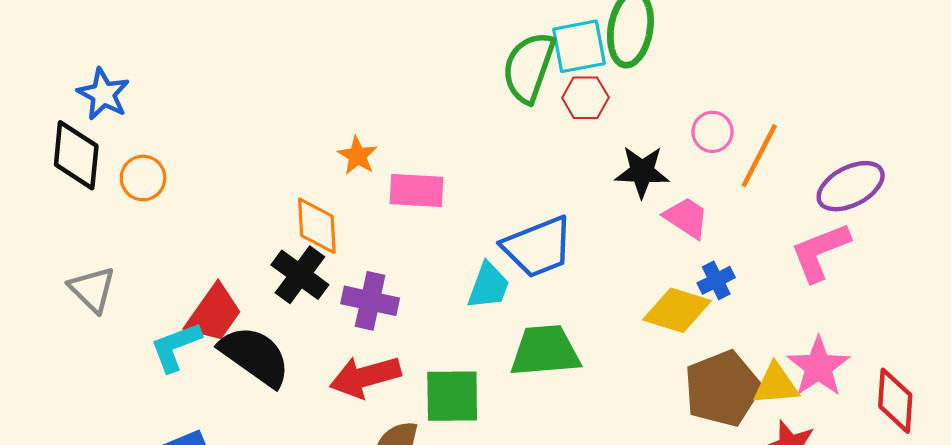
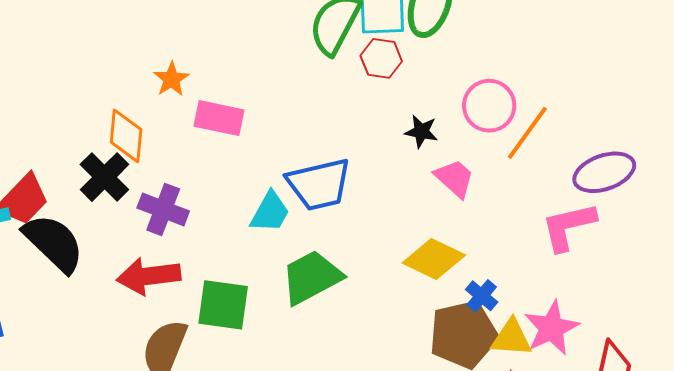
pink circle: (713, 132) -> (489, 106), size x1.4
black star: (642, 172) -> (421, 131), size x0.7
blue cross: (716, 280) -> (482, 296), moved, turned -32
green trapezoid: (545, 351) -> (311, 277), turned -32

